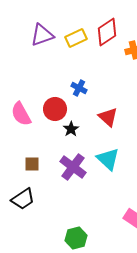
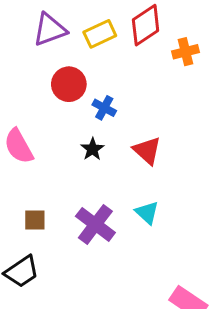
red circle: (55, 109) -> (69, 84), moved
black star: (71, 129) -> (92, 149), moved
cyan triangle: (108, 159) -> (147, 213), size x0.7

